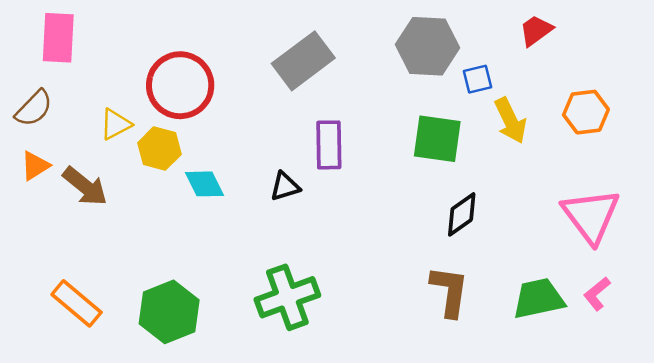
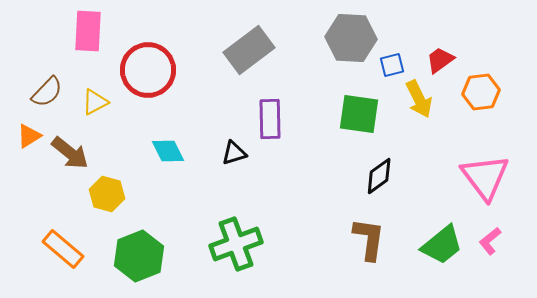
red trapezoid: (536, 30) -> (440, 60), moved
pink rectangle: (58, 38) -> (88, 31), moved
brown semicircle: (34, 108) -> (47, 92), moved
yellow hexagon: (159, 149) -> (107, 194), moved
green trapezoid: (538, 299) -> (442, 245), turned 153

